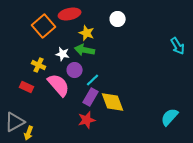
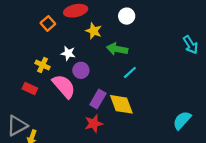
orange square: (44, 26) -> (48, 23), size x0.6
green arrow: (85, 50) -> (117, 49), moved
cyan line: (93, 80) -> (130, 72), moved

